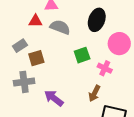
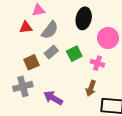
gray semicircle: (60, 27) -> (50, 30), turned 114
gray rectangle: (20, 46) -> (51, 52), moved

